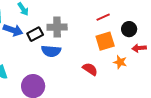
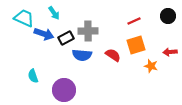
black circle: (129, 29) -> (168, 16), moved
red semicircle: (90, 69) -> (113, 55), moved

